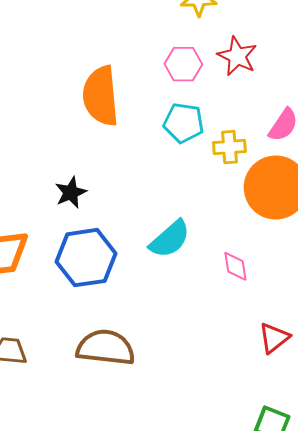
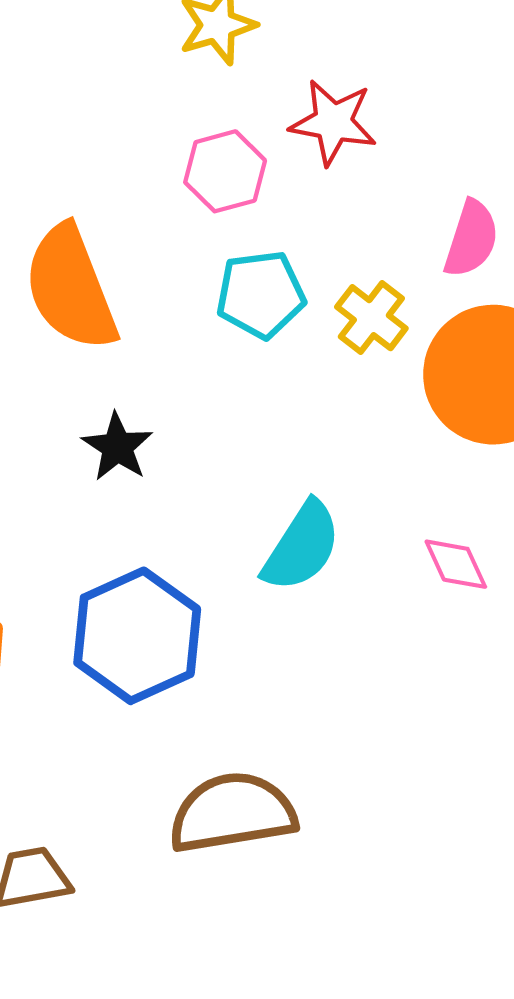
yellow cross: (229, 147) -> (371, 318), turned -32
black star: (71, 193) -> (117, 447), moved

